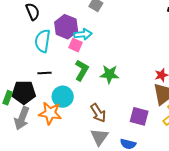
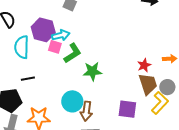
green L-shape: (82, 70) -> (73, 53), moved, turned 35
cyan circle: (63, 97) -> (72, 101), moved
brown arrow: (98, 113) -> (86, 111), turned 48

